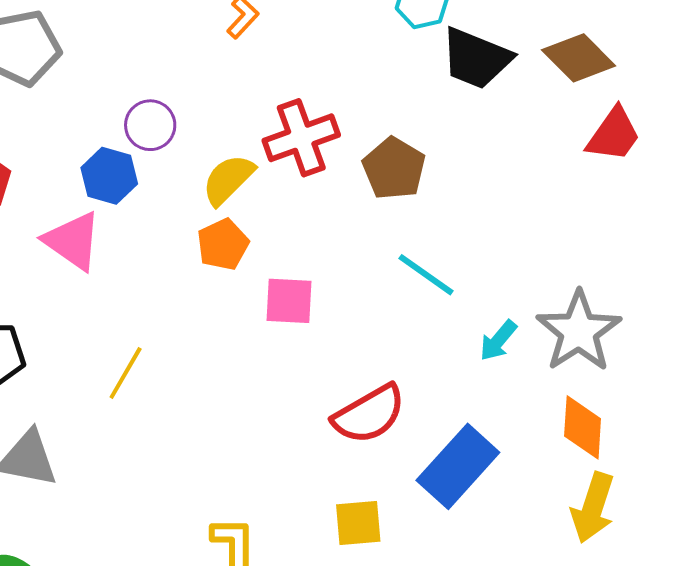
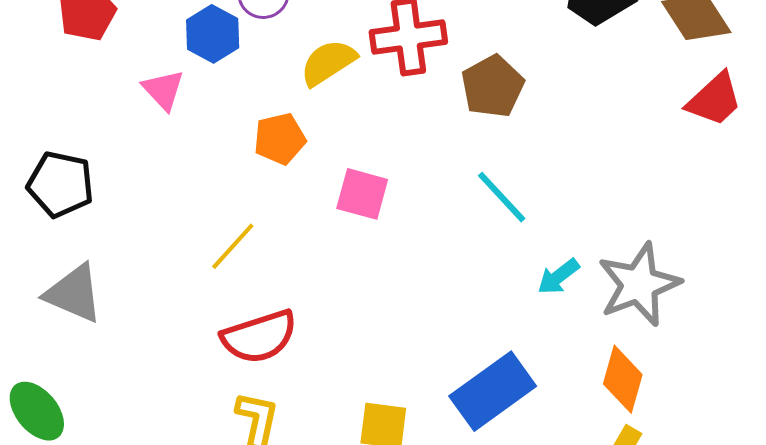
pink triangle: (73, 241) -> (163, 90), size x0.7
orange pentagon: (223, 244) -> (280, 139), moved
yellow line: (126, 373) -> (233, 246), moved
red semicircle: (369, 414) -> (259, 337), moved

